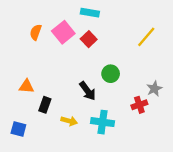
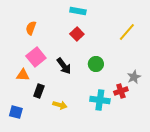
pink square: (63, 32) -> (36, 57), moved
black arrow: (88, 91) -> (64, 66), moved
cyan cross: (103, 122) -> (100, 100), moved

